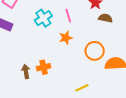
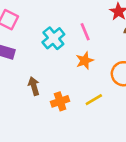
brown arrow: (26, 71) -> (34, 86), moved
yellow line: (82, 88) -> (94, 100), moved

